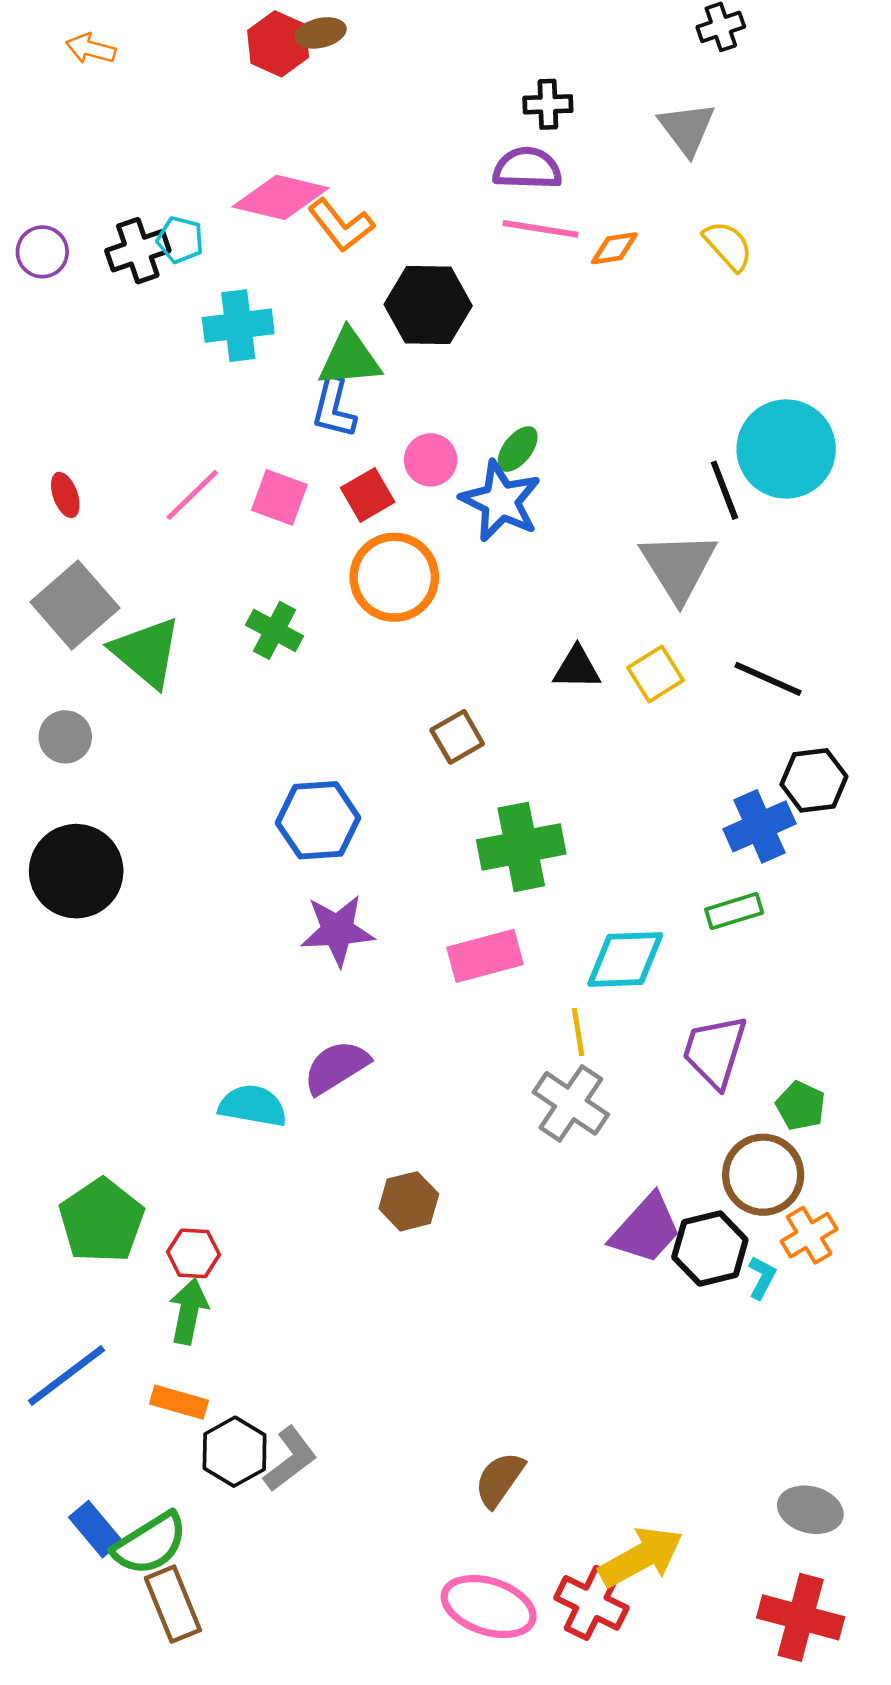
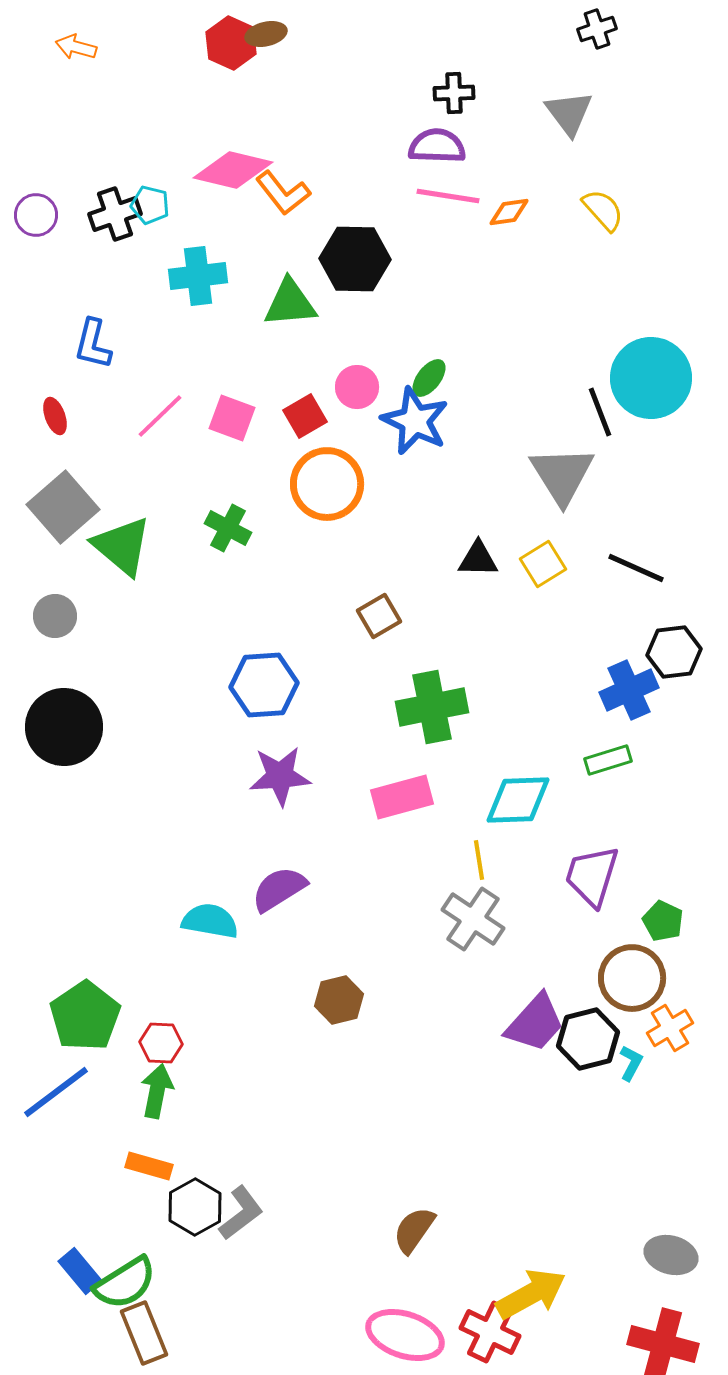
blue L-shape: (334, 408) -> (93, 344), moved
blue line: (66, 1375) -> (56, 1092), moved

